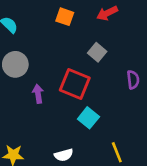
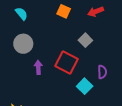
purple semicircle: (133, 80) -> (102, 72), moved
cyan square: (88, 118) -> (85, 86), moved

